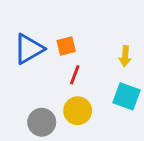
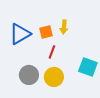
yellow arrow: (125, 56) -> (64, 27), moved
gray circle: (42, 122) -> (29, 75), moved

